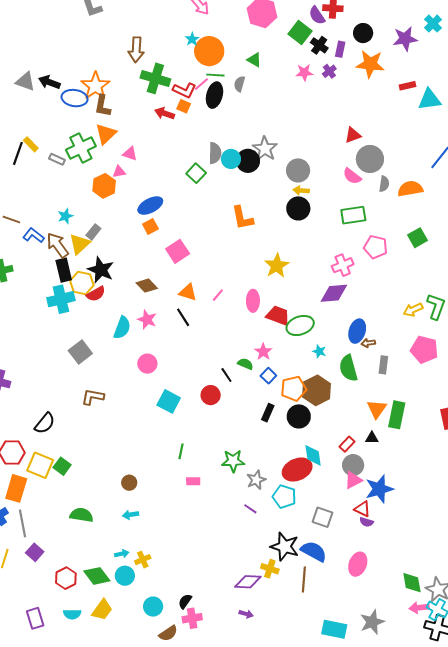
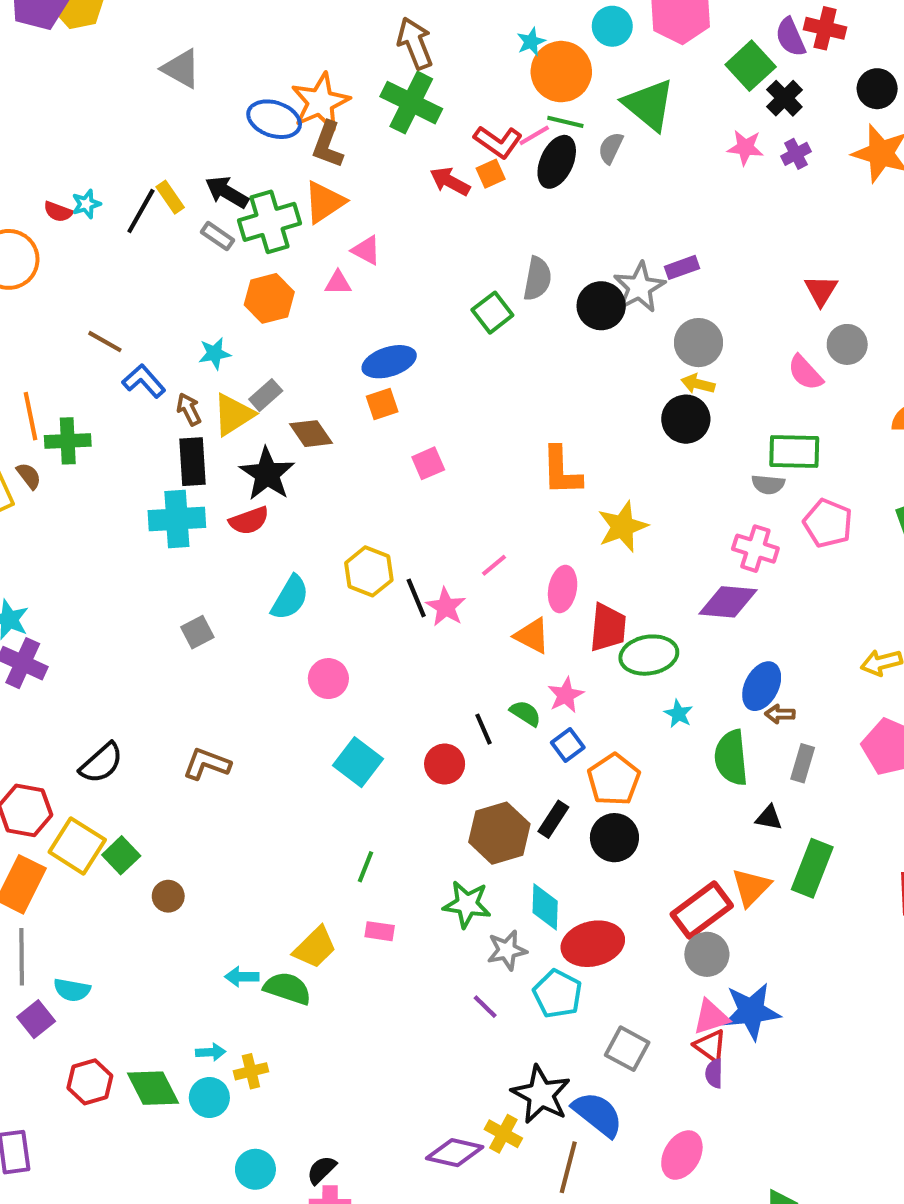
purple rectangle: (340, 49) -> (682, 267), moved, turned 49
brown arrow: (136, 50) -> (415, 43), turned 145
green triangle: (254, 60) -> (649, 105), size x1.8
green cross: (155, 78) -> (411, 103), moved
black arrow: (49, 82) -> (227, 192), moved
orange square: (184, 106) -> (491, 174), turned 32
red triangle: (353, 135) -> (821, 290), turned -48
cyan circle: (231, 159) -> (612, 26), moved
gray circle: (370, 159) -> (847, 344), size x0.7
gray semicircle: (384, 184) -> (768, 484), moved, turned 77
orange hexagon: (104, 186) -> (269, 298), moved
orange L-shape: (242, 218) -> (561, 471), moved
brown arrow: (58, 245) -> (189, 409), size x0.6
pink square: (178, 251) -> (428, 463), size x0.7
pink cross: (343, 265) -> (755, 549), turned 30
yellow hexagon: (82, 283) -> (369, 571), moved
brown diamond: (147, 286) -> (311, 434), moved
orange triangle: (188, 292) -> (532, 636), moved
red trapezoid: (278, 316) -> (608, 628), turned 65
pink star: (147, 320) -> (446, 607), moved
gray square: (80, 352) -> (197, 632), size x0.7
orange pentagon: (294, 389) -> (614, 780), turned -30
brown hexagon: (317, 390) -> (499, 833), moved
brown L-shape: (93, 397) -> (207, 764), moved
orange triangle: (377, 409) -> (751, 887), moved
black triangle: (372, 438) -> (769, 818), moved
red rectangle: (347, 444) -> (702, 910), size x1.8
cyan diamond: (313, 455) -> (545, 907), moved
pink triangle: (353, 480) -> (711, 1017), moved
brown circle: (129, 483) -> (168, 896), moved
green semicircle: (81, 515) -> (287, 988), moved
purple semicircle: (366, 522) -> (714, 1073), turned 64
yellow trapezoid: (102, 610) -> (315, 947), moved
cyan semicircle: (72, 614) -> (72, 990), moved

